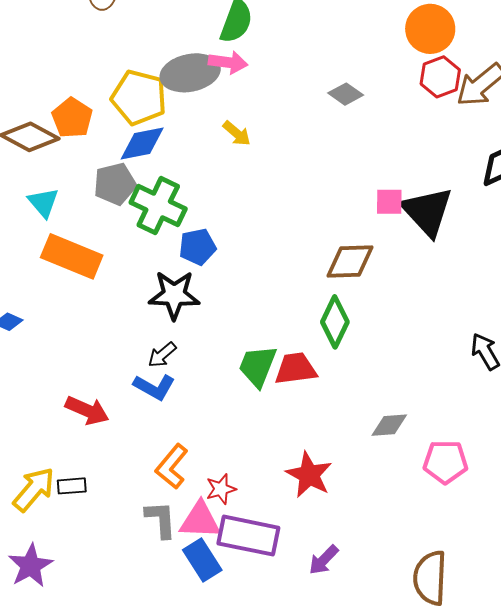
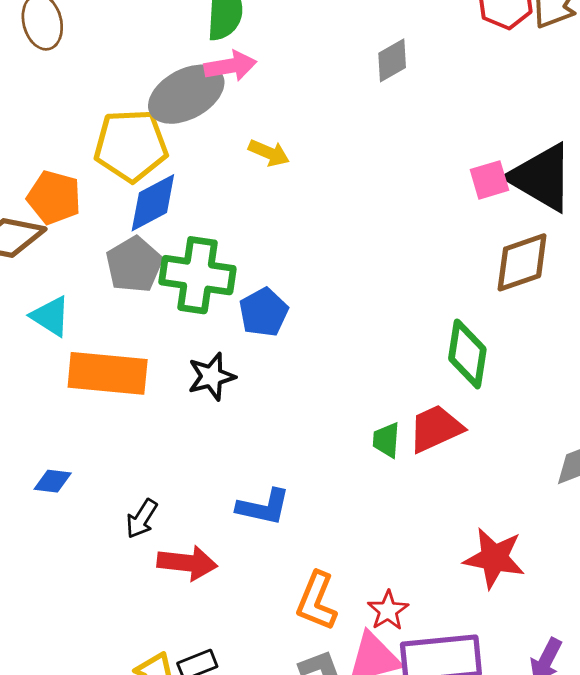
gray diamond: (346, 94) -> (392, 60), turned -48
brown diamond: (350, 262) -> (522, 262), moved
black star: (174, 295) -> (211, 377), moved, size x0.7
black arrow: (162, 355) -> (142, 519), moved
green trapezoid: (258, 366) -> (386, 440), size x0.6

